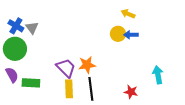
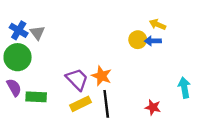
yellow arrow: (128, 14) -> (158, 25), moved
orange star: (87, 65) -> (102, 76), turned 30
yellow rectangle: (69, 89) -> (81, 104), turned 66

